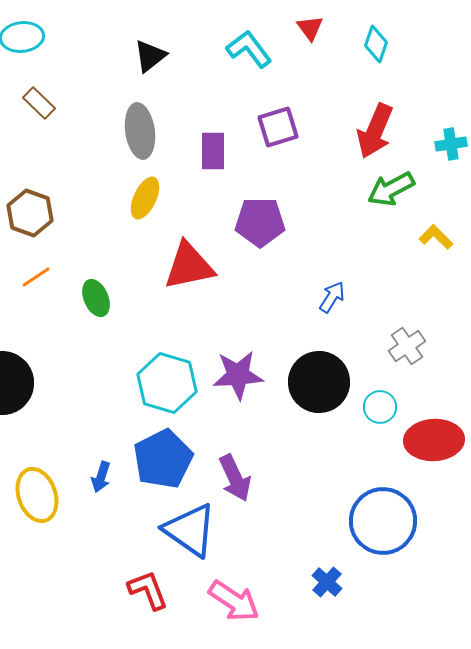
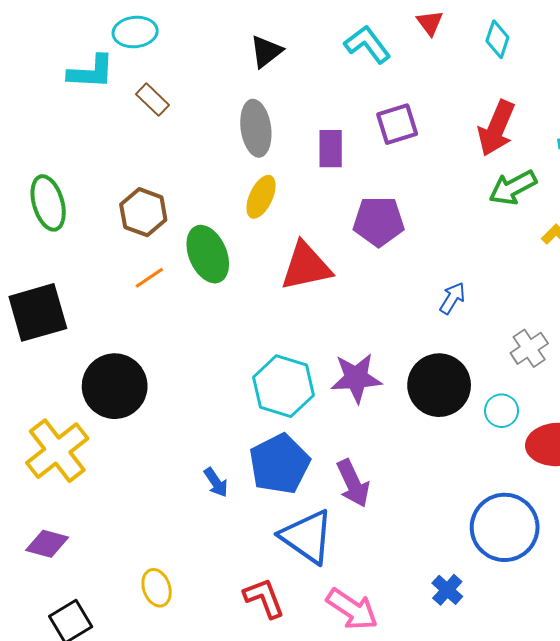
green ellipse: (96, 298) -> (208, 254), moved, size x1.5
blue arrow: (101, 477) -> (216, 482), turned -52
yellow ellipse: (37, 495) -> (157, 588), moved, size x0.7

